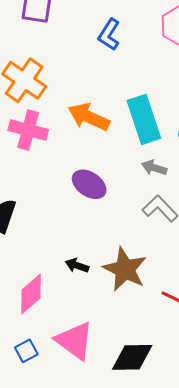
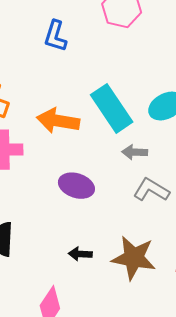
black arrow: (77, 266) -> (80, 254), moved

